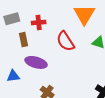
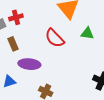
red cross: (39, 23) -> (16, 17), moved

